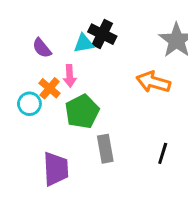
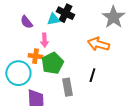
orange cross: (50, 88) -> (35, 56), moved, turned -32
cyan circle: (29, 104) -> (18, 73), moved, size x1.6
black line: (163, 153) -> (92, 75), moved

